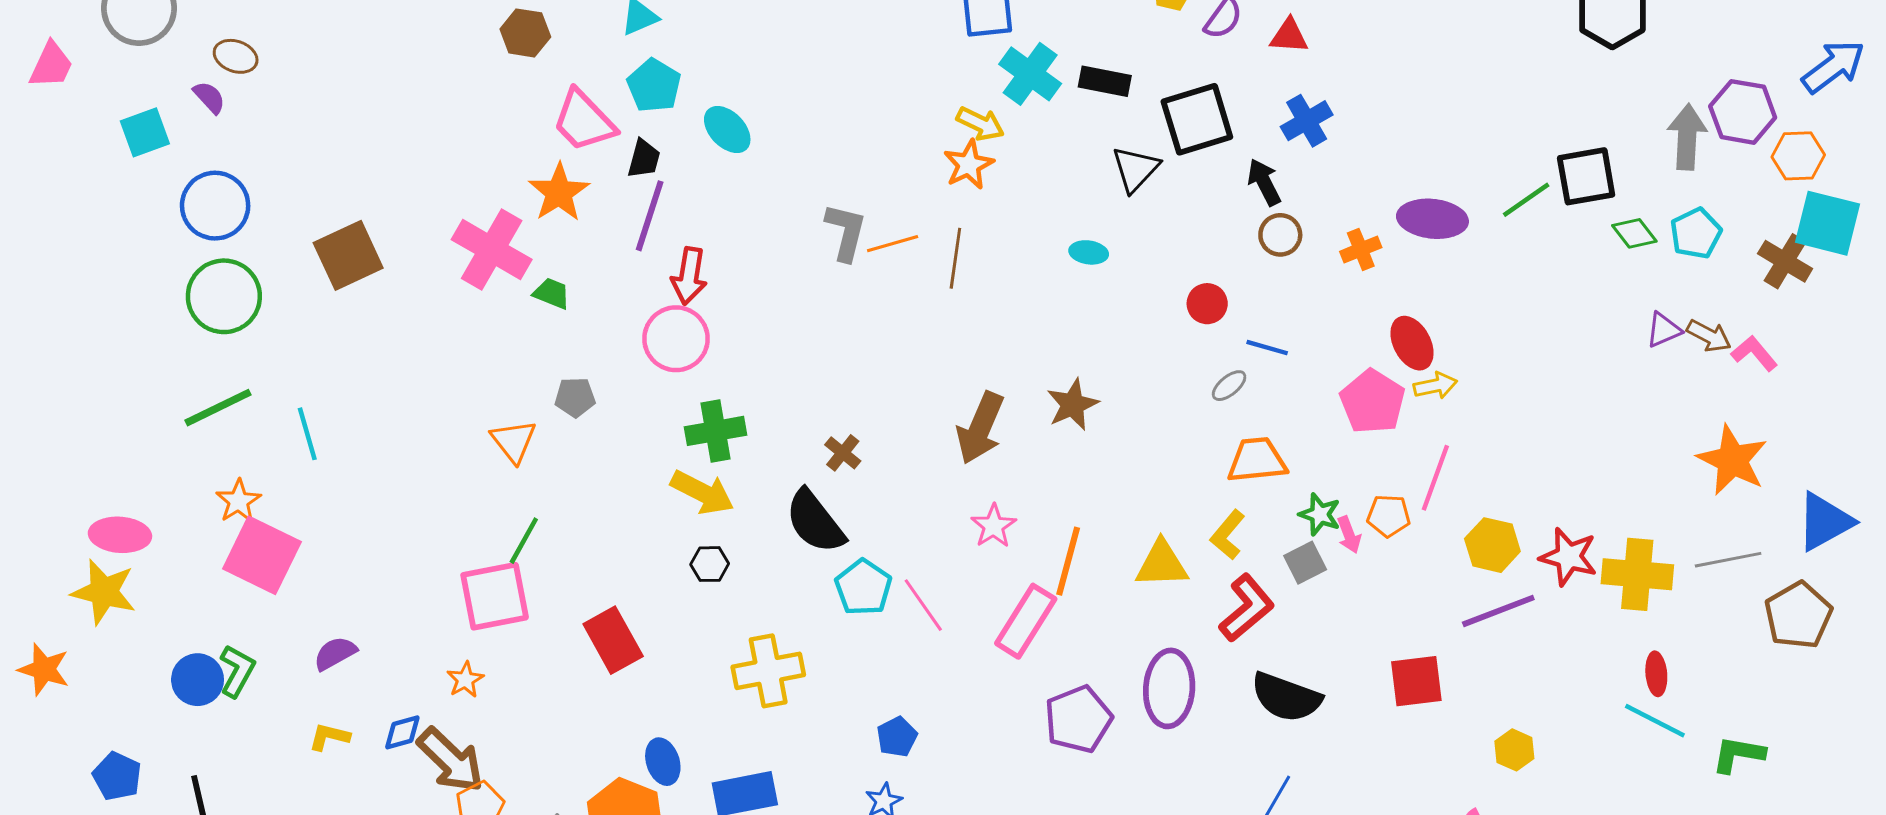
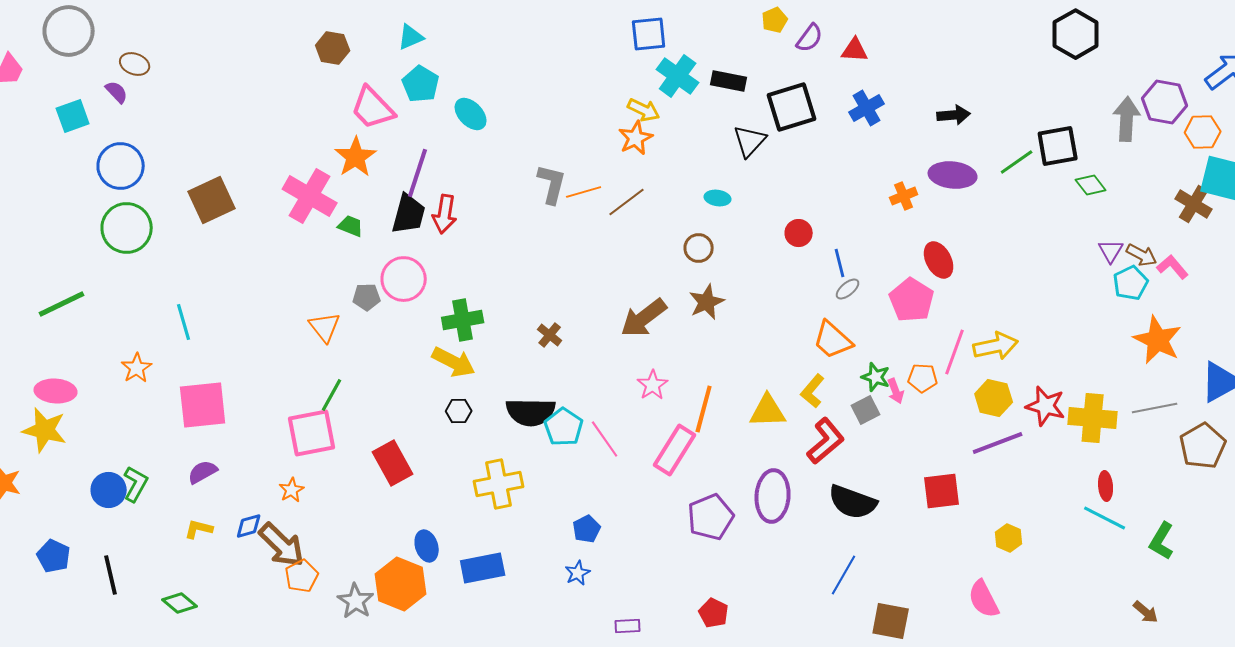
black trapezoid: (644, 159) -> (409, 214), moved, size x1.5
black arrow: (1264, 182) -> (954, 115), moved, turned 112
cyan pentagon: (1696, 233) -> (1131, 283), moved
brown circle: (1280, 235) -> (699, 248), moved
brown line: (955, 258) -> (627, 202), turned 45
purple triangle: (1664, 330) -> (1111, 251), turned -36
pink circle: (676, 339) -> (404, 279), moved
blue line: (1267, 348) -> (840, 263), turned 60
gray ellipse: (1229, 386) -> (848, 289), moved
yellow arrow: (1435, 386) -> (996, 346), moved, size x1.5
green line: (218, 408) -> (62, 304), moved
brown arrow: (980, 428) -> (644, 318), turned 30
orange trapezoid: (1257, 460) -> (833, 340), turned -132
black semicircle: (815, 522) -> (531, 412), moved, turned -51
pink square: (262, 555) -> (203, 405), moved, turned -32
green L-shape: (1738, 754) -> (1162, 541), turned -69

